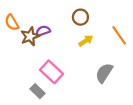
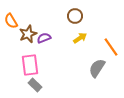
purple semicircle: (43, 31) -> (44, 38), moved
orange line: (119, 35) -> (111, 47), moved
pink rectangle: (51, 72) -> (30, 65), moved, turned 40

